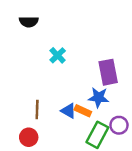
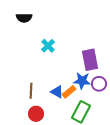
orange rectangle: (83, 111) -> (69, 92), turned -64
purple circle: (119, 125) -> (99, 84), moved
red circle: (29, 137) -> (36, 114), moved

